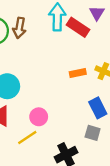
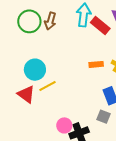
pink circle: (39, 117) -> (64, 125), moved
yellow line: (27, 138) -> (47, 86), moved

